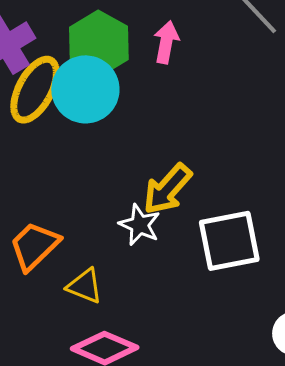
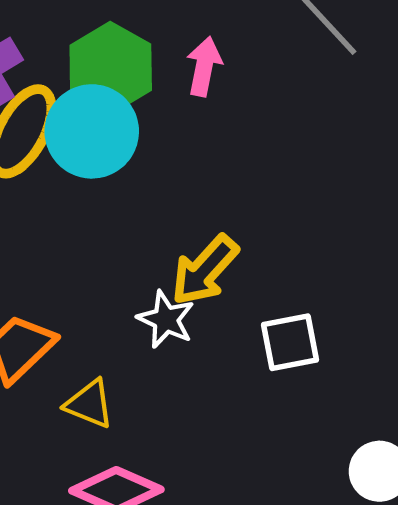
white square: (229, 241) -> (290, 342), size x0.7

